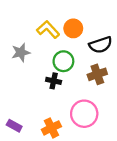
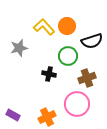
green circle: (63, 61) -> (68, 56), moved
brown cross: (97, 74) -> (87, 78), moved

